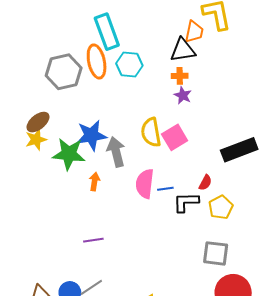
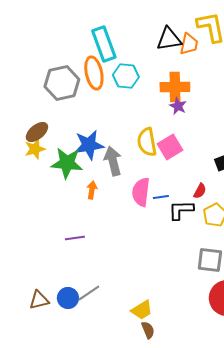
black triangle: (183, 50) -> (169, 39), moved
orange cross: (180, 76) -> (175, 87), size x1.8
purple line: (93, 240) -> (75, 238), moved

